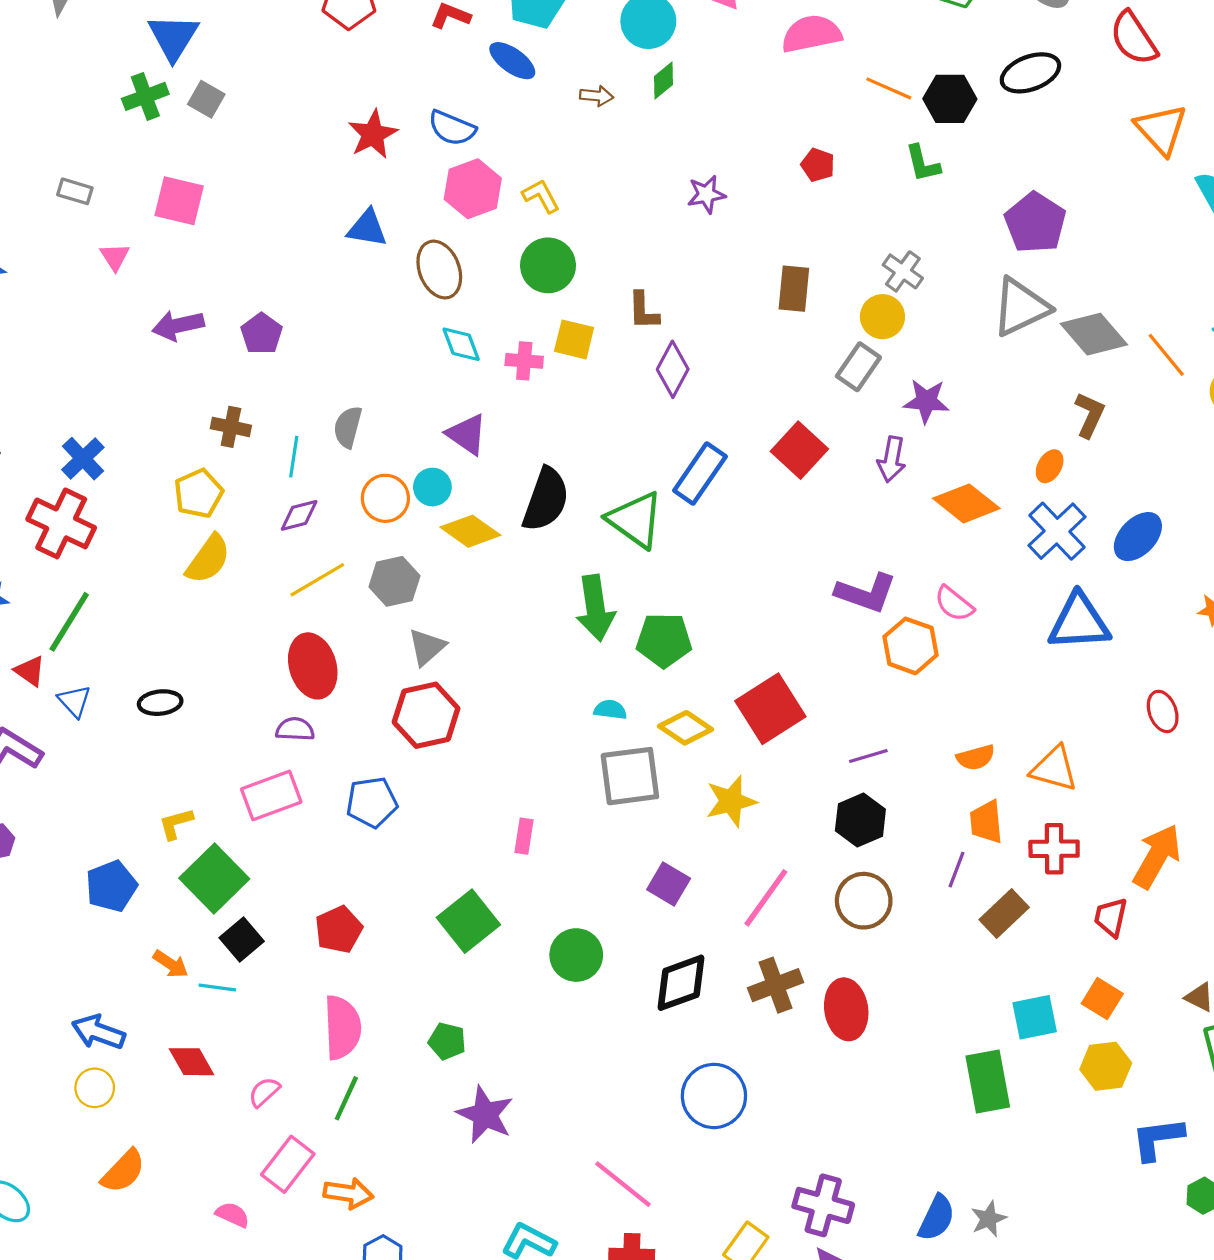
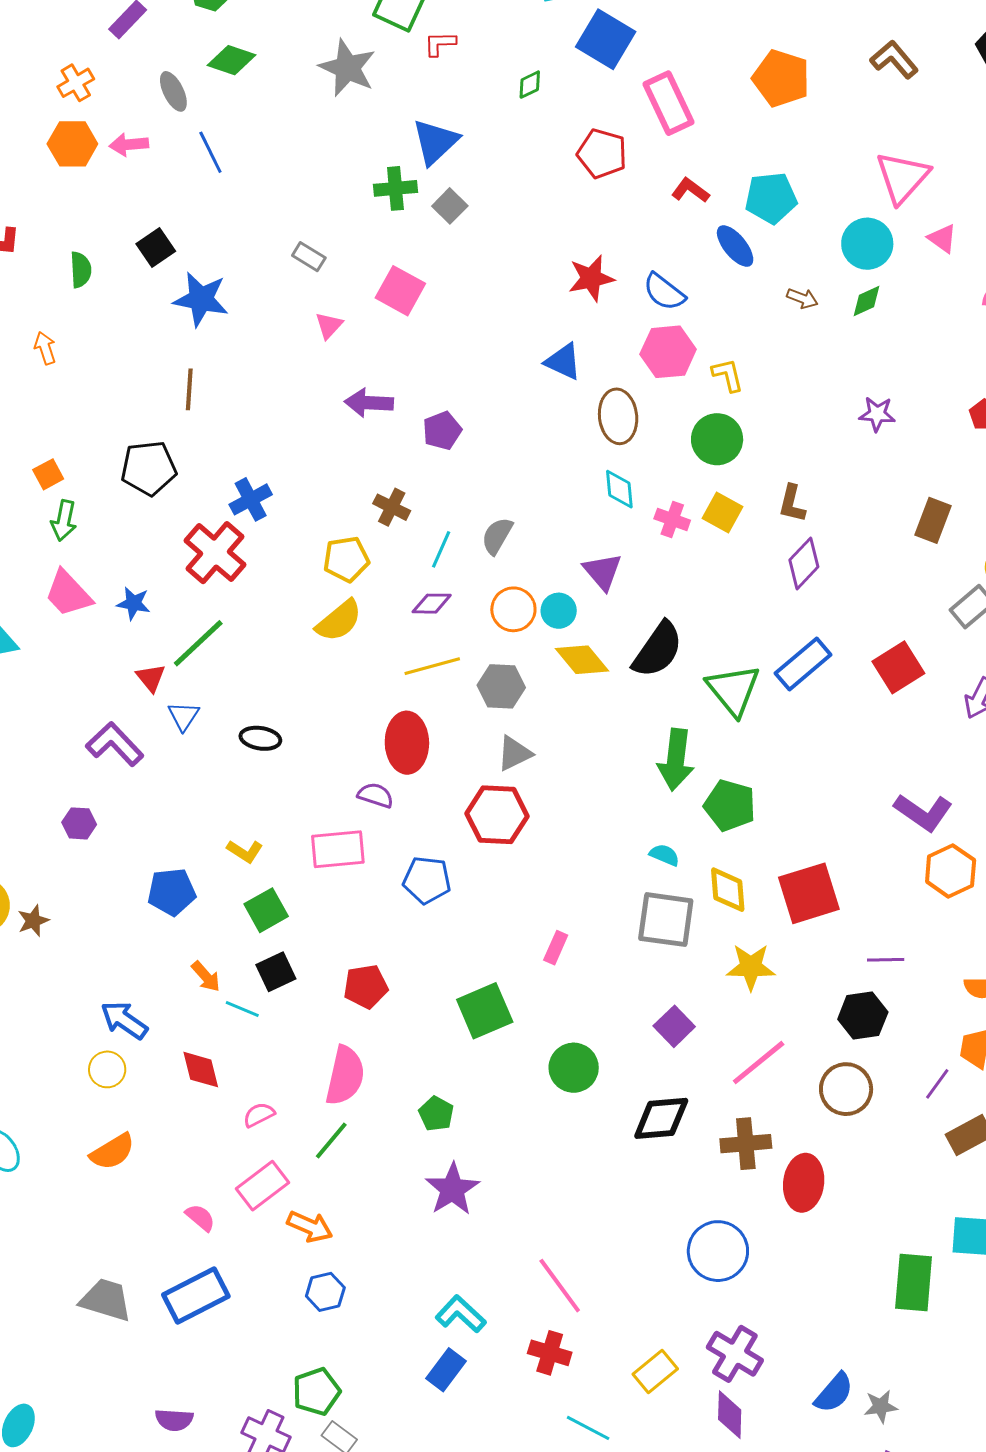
yellow diamond: (686, 728) -> (728, 890), turned 36
yellow L-shape: (176, 824) -> (245, 851), turned -147
green square: (214, 879) -> (266, 910), size x0.7
blue circle: (714, 1096) -> (718, 1251), moved

